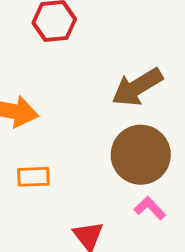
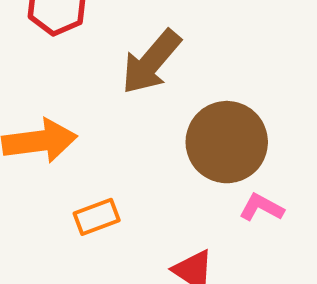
brown arrow: (137, 87) -> (151, 62), moved

